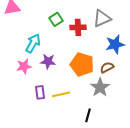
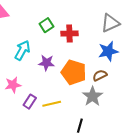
gray triangle: (102, 18) -> (110, 23), moved
purple star: (48, 61) -> (46, 63), moved
pink star: (24, 66) -> (13, 85), moved
purple rectangle: (40, 92) -> (30, 102), turned 40

